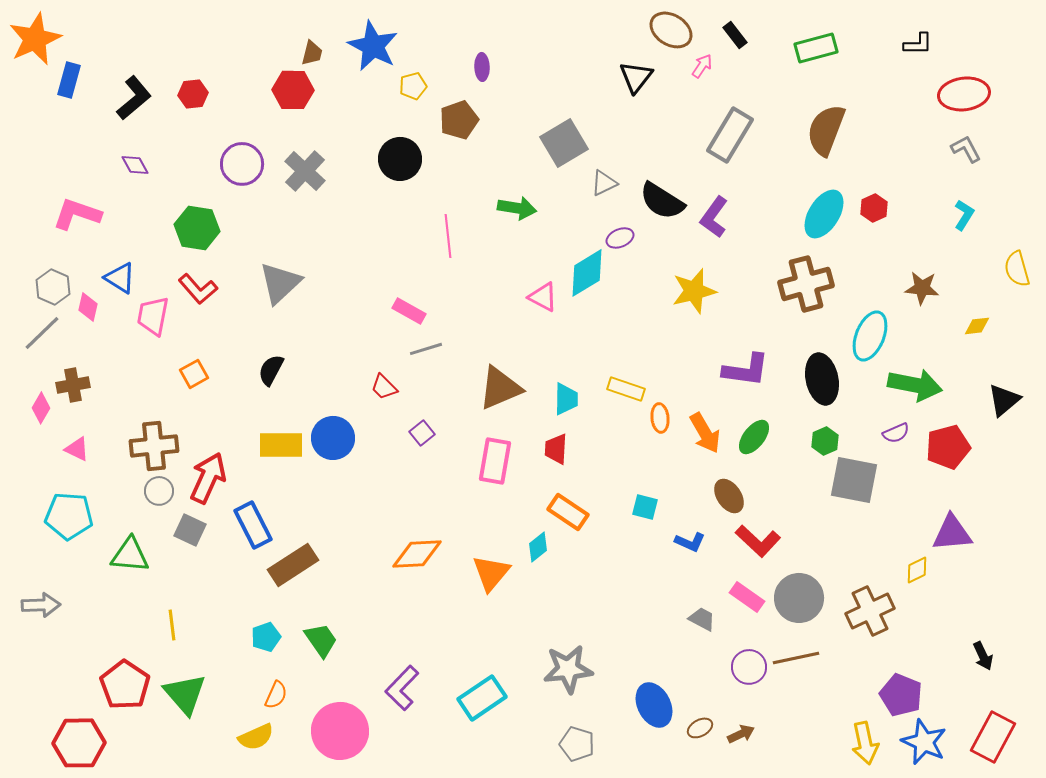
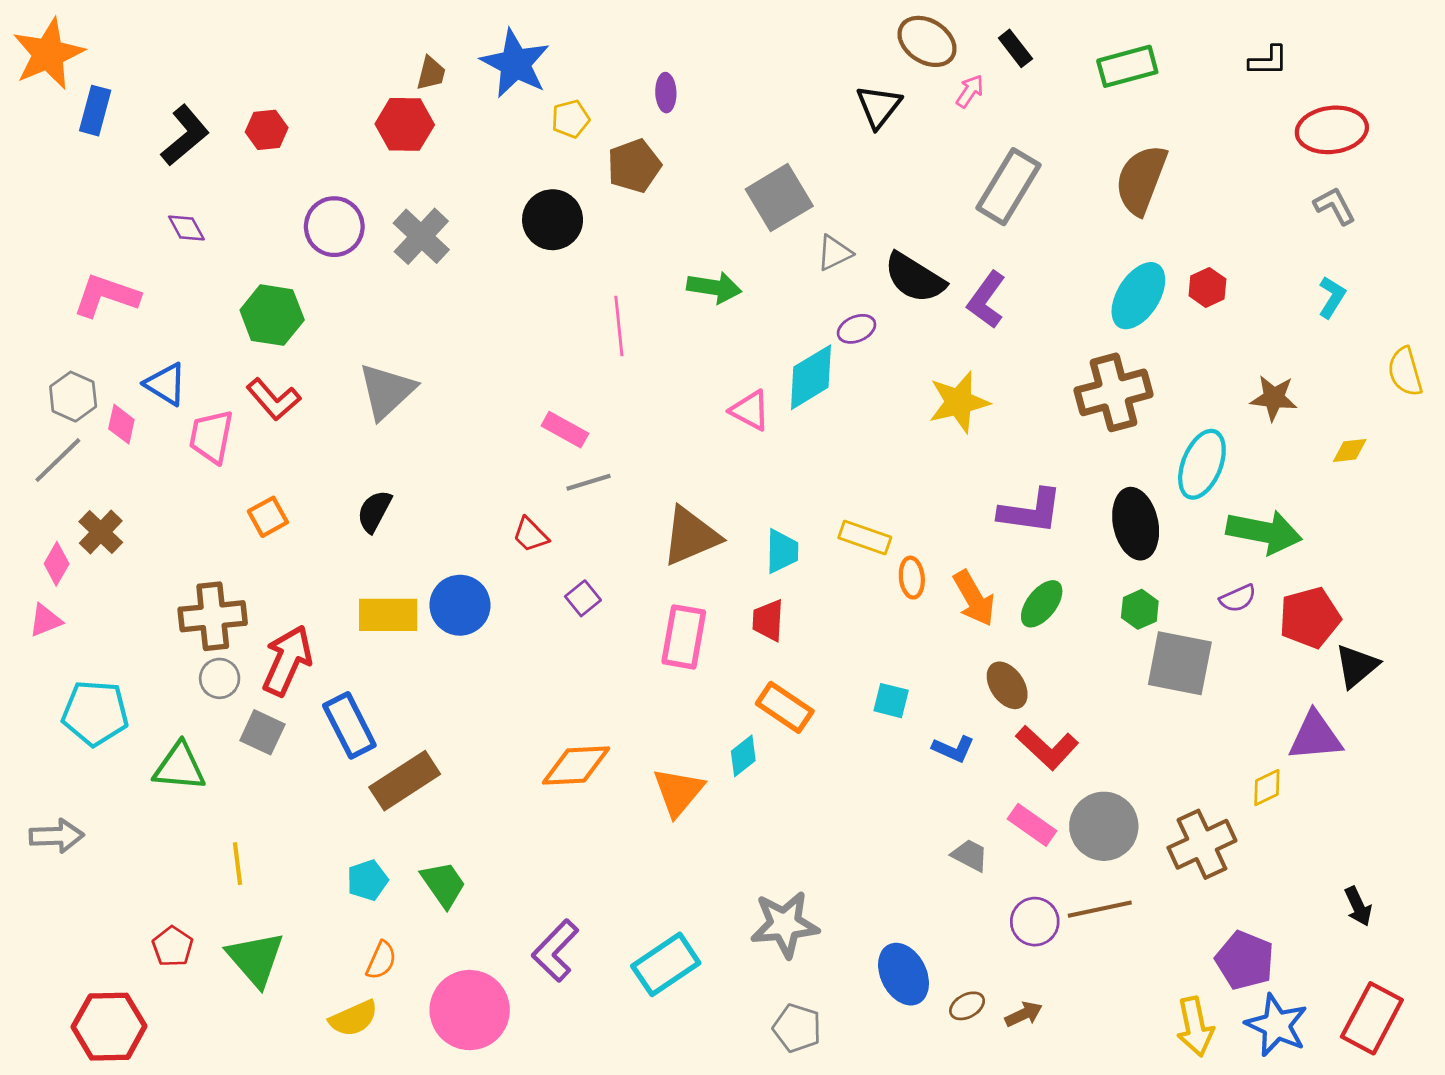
brown cross: (73, 385) -> (101, 532), turned -36
black triangle: (1004, 400) -> (1357, 666), moved
pink triangle: (77, 449) -> (45, 620), moved, turned -48
red pentagon: (125, 685) -> (173, 946), size x0.6

